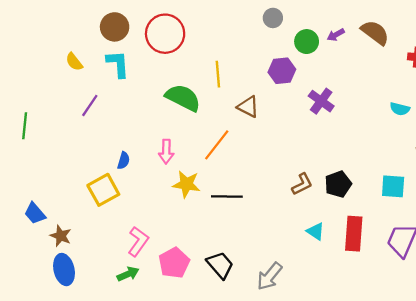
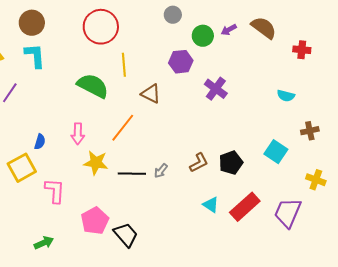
red circle: (165, 34) -> (101, 27), moved
cyan square: (393, 186) -> (276, 152), moved, turned 30
red rectangle: (354, 234) -> (245, 207), turned 44
pink L-shape: (138, 241) -> (55, 191), moved, turned -32
pink pentagon: (174, 263) -> (95, 221), moved
gray arrow: (270, 276) -> (161, 171), moved, size x0.6

